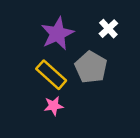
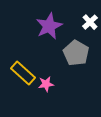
yellow rectangle: (51, 75) -> (23, 73), moved

